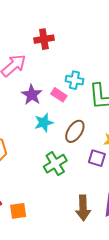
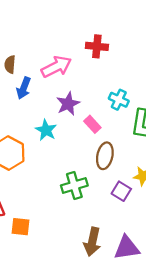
pink rectangle: (59, 95) -> (92, 124), moved
cyan star: (44, 123) -> (46, 130), moved, turned 30
brown ellipse: (75, 131) -> (105, 156), turned -35

